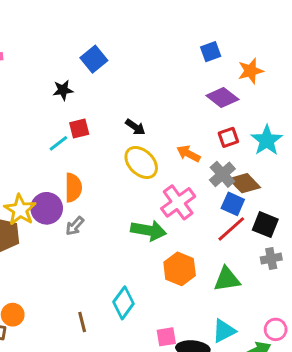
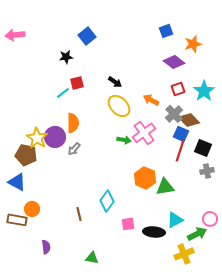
red line: (231, 229) -> (180, 151), turned -30
green arrow: (149, 230) -> (124, 140), moved, size x0.6
green triangle: (227, 279) -> (165, 187), moved
pink square: (166, 337) -> (128, 224), moved

